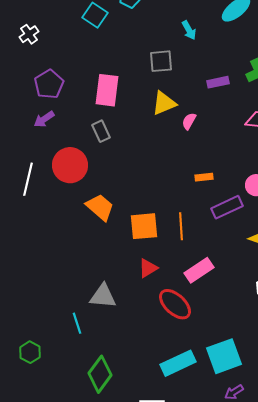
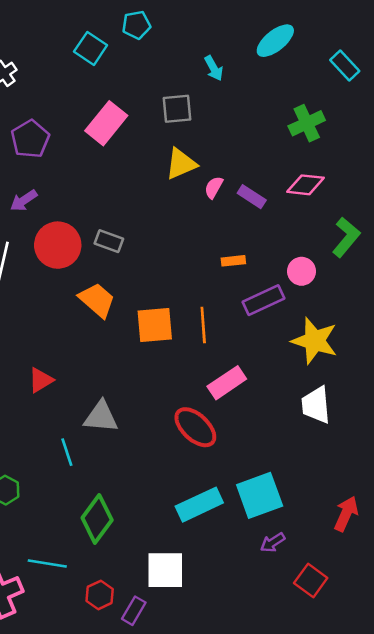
purple rectangle: (218, 82) -> (252, 197), moved, turned 45
pink rectangle: (107, 90) -> (106, 123), moved, turned 32
purple arrow: (44, 119) -> (24, 201), moved
gray rectangle: (101, 131) -> (109, 241), moved, turned -45
red triangle: (148, 268) -> (41, 380), moved

